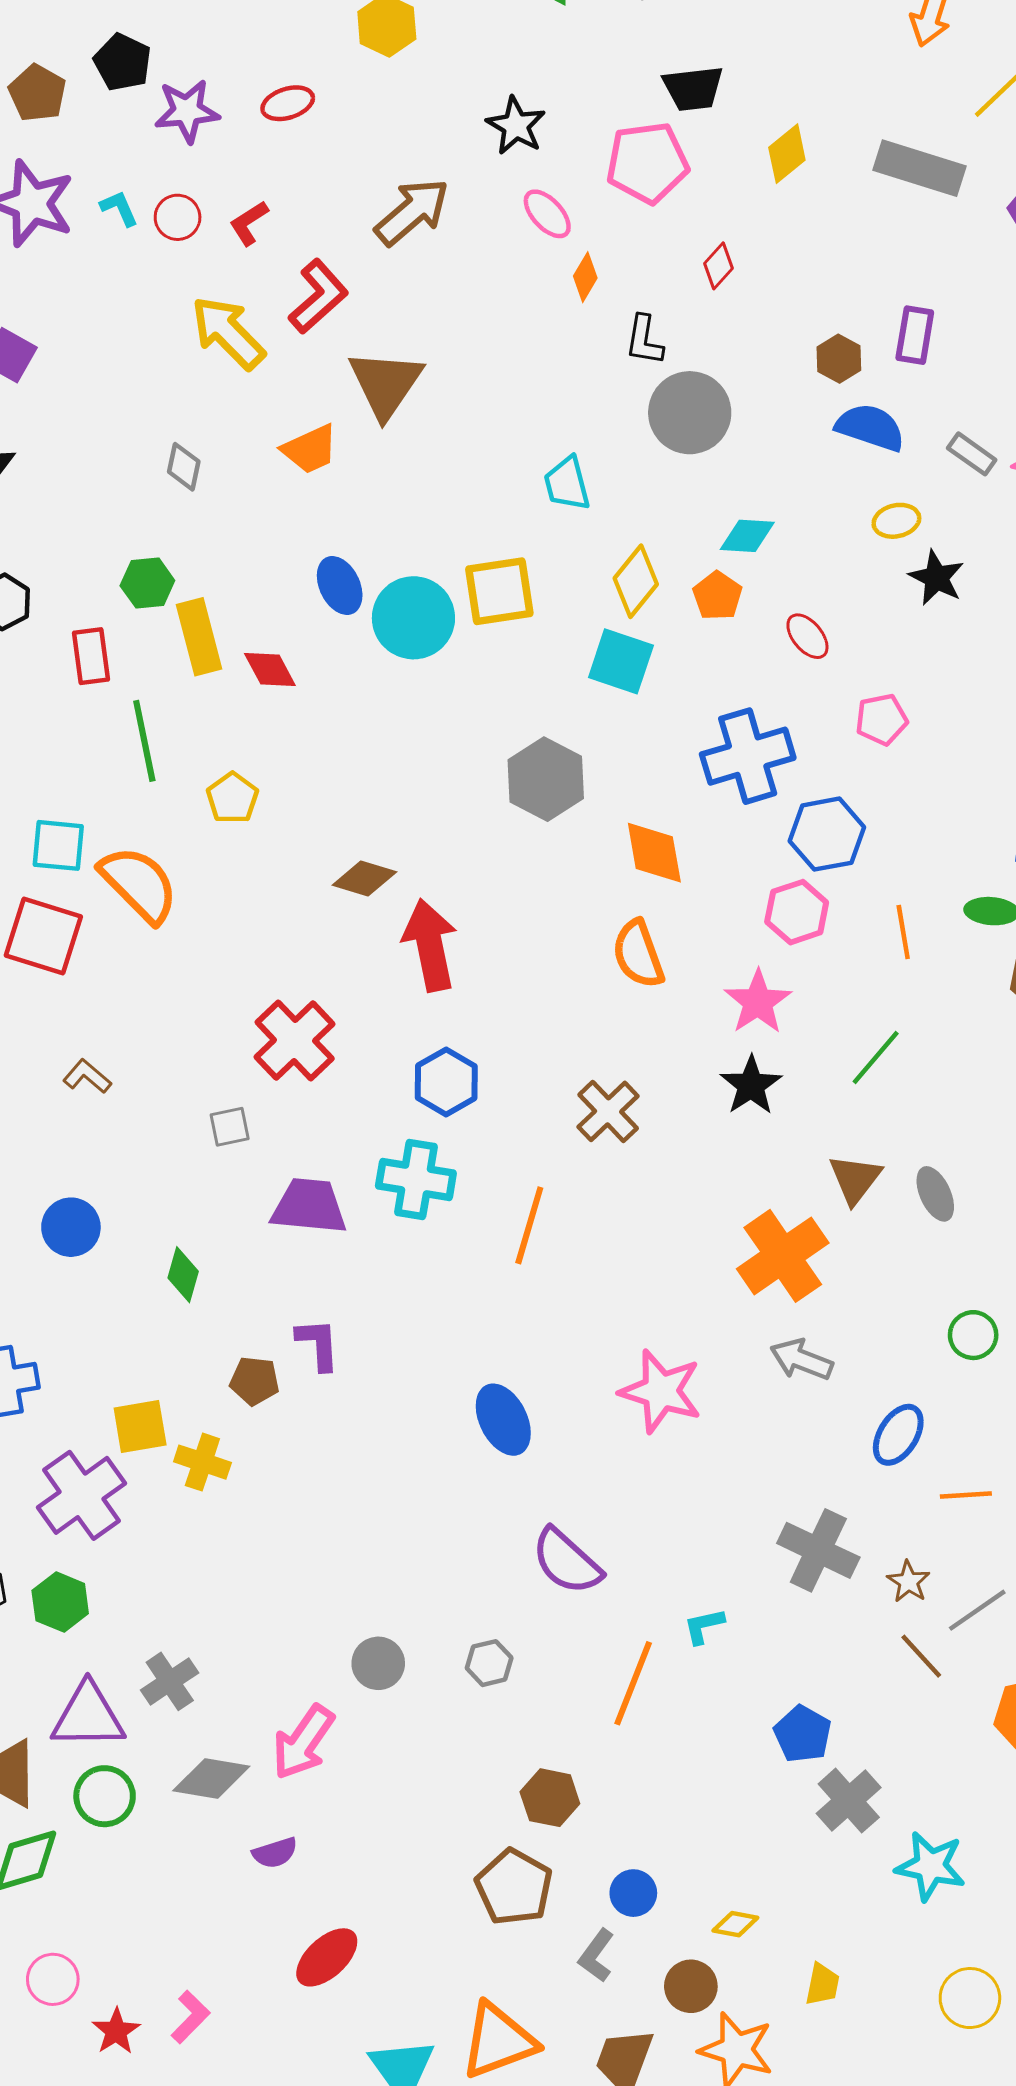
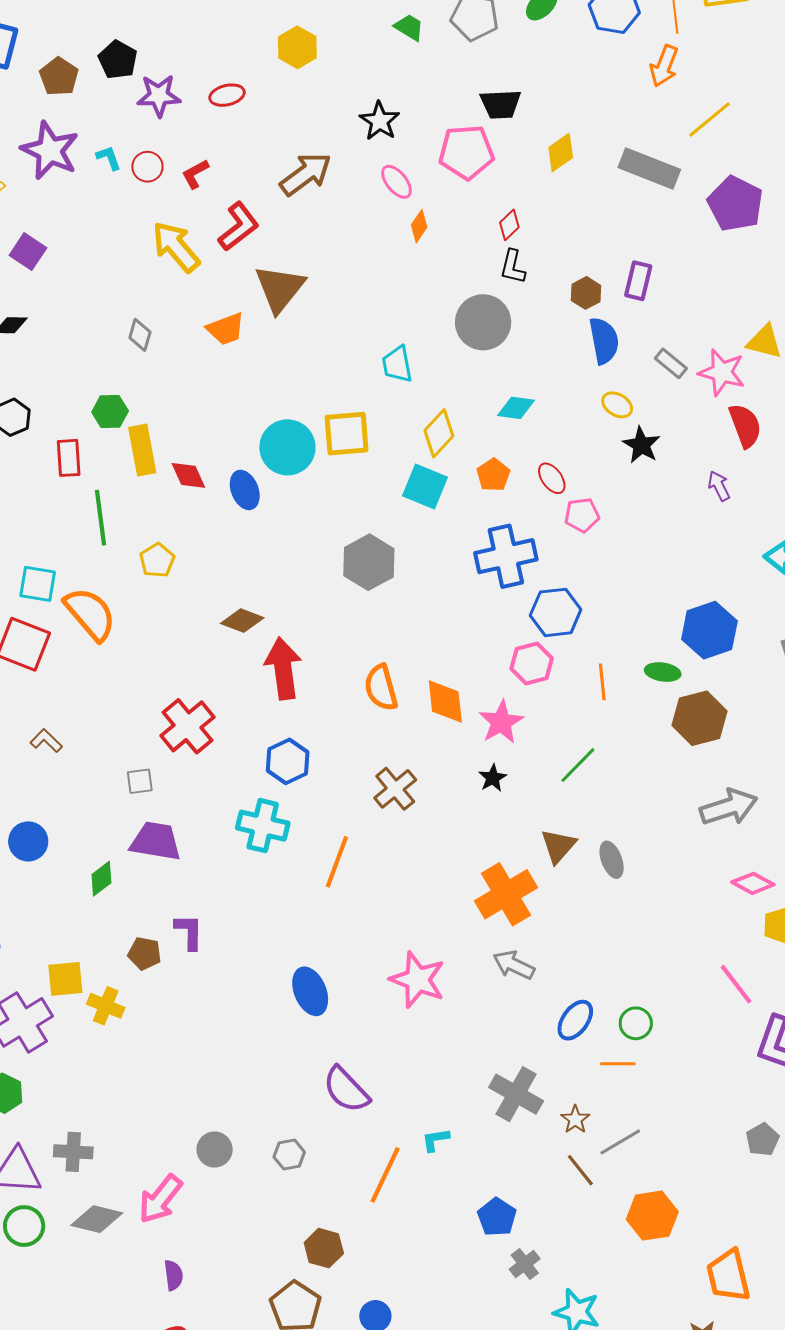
black L-shape: (644, 340) -> (513, 267), moved
blue semicircle: (870, 427) -> (604, 341), turned 57
yellow ellipse: (896, 521) -> (617, 405), turned 40
blue ellipse: (340, 586) -> (245, 490), moved
orange pentagon: (717, 596) -> (493, 475), moved
pink pentagon: (881, 719) -> (582, 515), moved
orange diamond: (654, 853) -> (445, 702), moved
orange semicircle: (638, 954) -> (381, 688), moved
black star: (751, 1085) -> (493, 778), size x0.7
purple trapezoid: (309, 1206) -> (156, 841), moved
green diamond: (183, 1275) -> (101, 879), turned 33
green circle: (973, 1335) -> (636, 1023), moved
gray cross: (170, 1681) -> (73, 1152), turned 33
gray cross: (849, 1801) -> (525, 1264), size x0.7
purple semicircle: (275, 1853) -> (173, 1275), moved, turned -84

